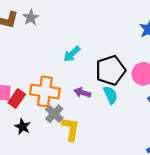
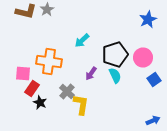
orange cross: (45, 91) -> (49, 62), moved
purple arrow: (82, 93) -> (91, 74), turned -72
red rectangle: (17, 98) -> (32, 88), moved

